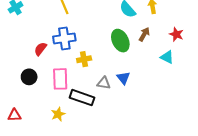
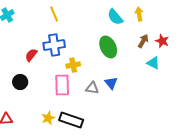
brown arrow: (144, 34) -> (143, 41), moved
pink rectangle: (60, 79) -> (62, 85), moved
black rectangle: (82, 98) -> (71, 120), moved

